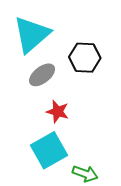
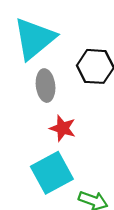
gray ellipse: (42, 75) -> (46, 86), turned -60

